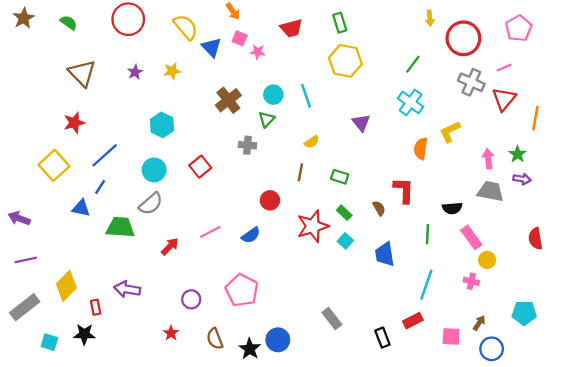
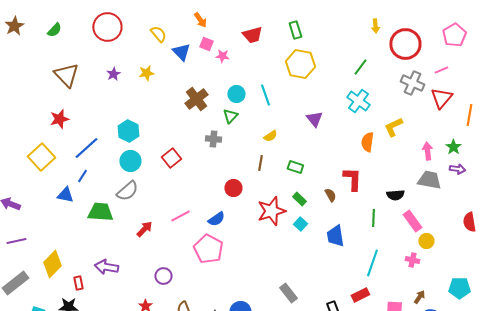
green semicircle: (69, 23) -> (54, 30), turned 98
yellow semicircle: (186, 27) -> (158, 34), size x0.7
cyan hexagon: (162, 125) -> (128, 131), moved
pink pentagon: (242, 290) -> (208, 249), moved

